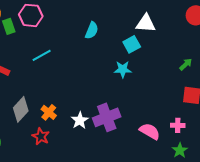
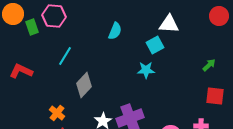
cyan line: (42, 55) -> (65, 56), turned -30
gray diamond: (21, 109) -> (84, 85), moved
orange cross: (49, 112) -> (57, 113), moved

